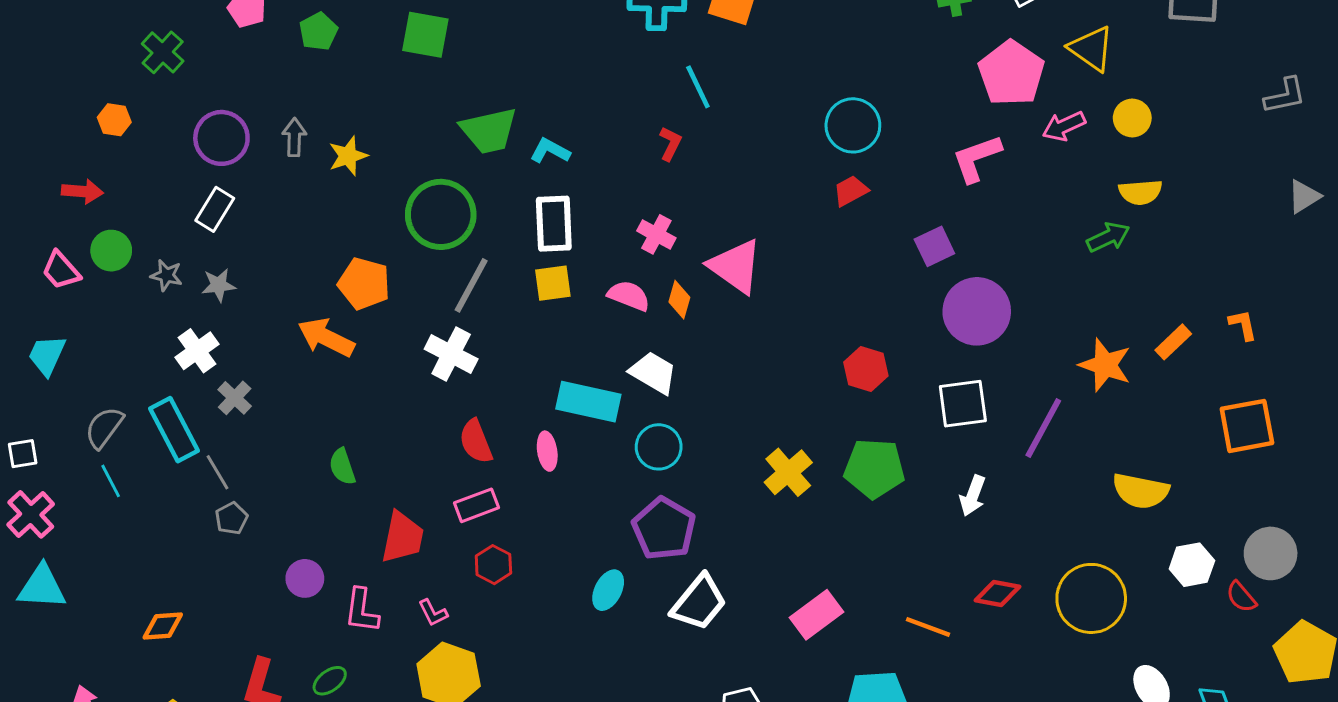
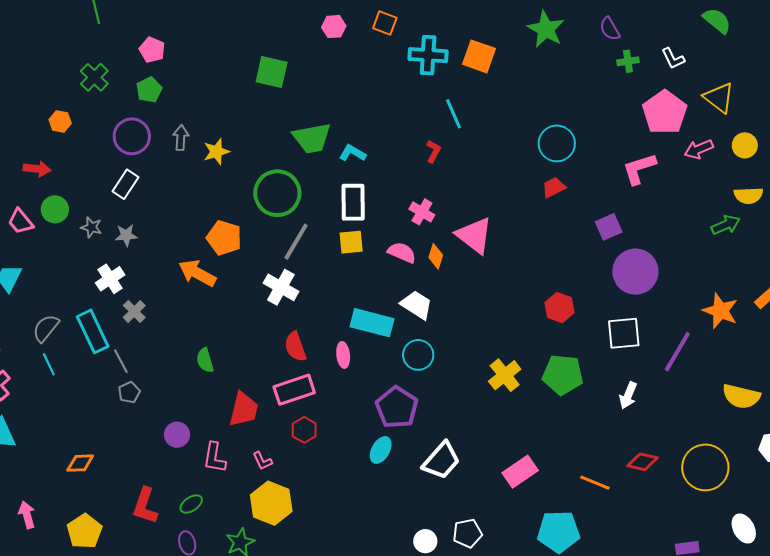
green pentagon: (318, 31) -> (149, 90), moved
pink rectangle: (476, 505) -> (294, 390), size x1.4
purple pentagon: (664, 529) -> (397, 407), moved

